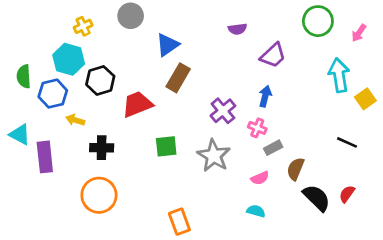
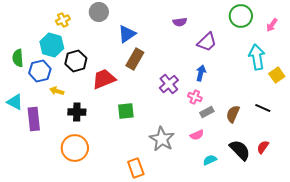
gray star: (214, 156) -> (162, 139), moved
brown semicircle: (296, 169) -> (233, 114), moved
cyan semicircle: (256, 211) -> (210, 160), moved, turned -40

